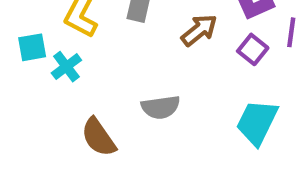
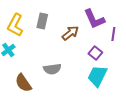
purple square: (253, 49) -> (95, 53), moved

